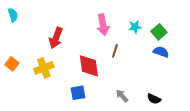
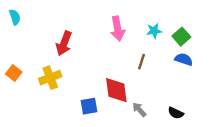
brown line: (115, 51) -> (142, 62), moved
red diamond: (89, 66) -> (116, 90), moved

